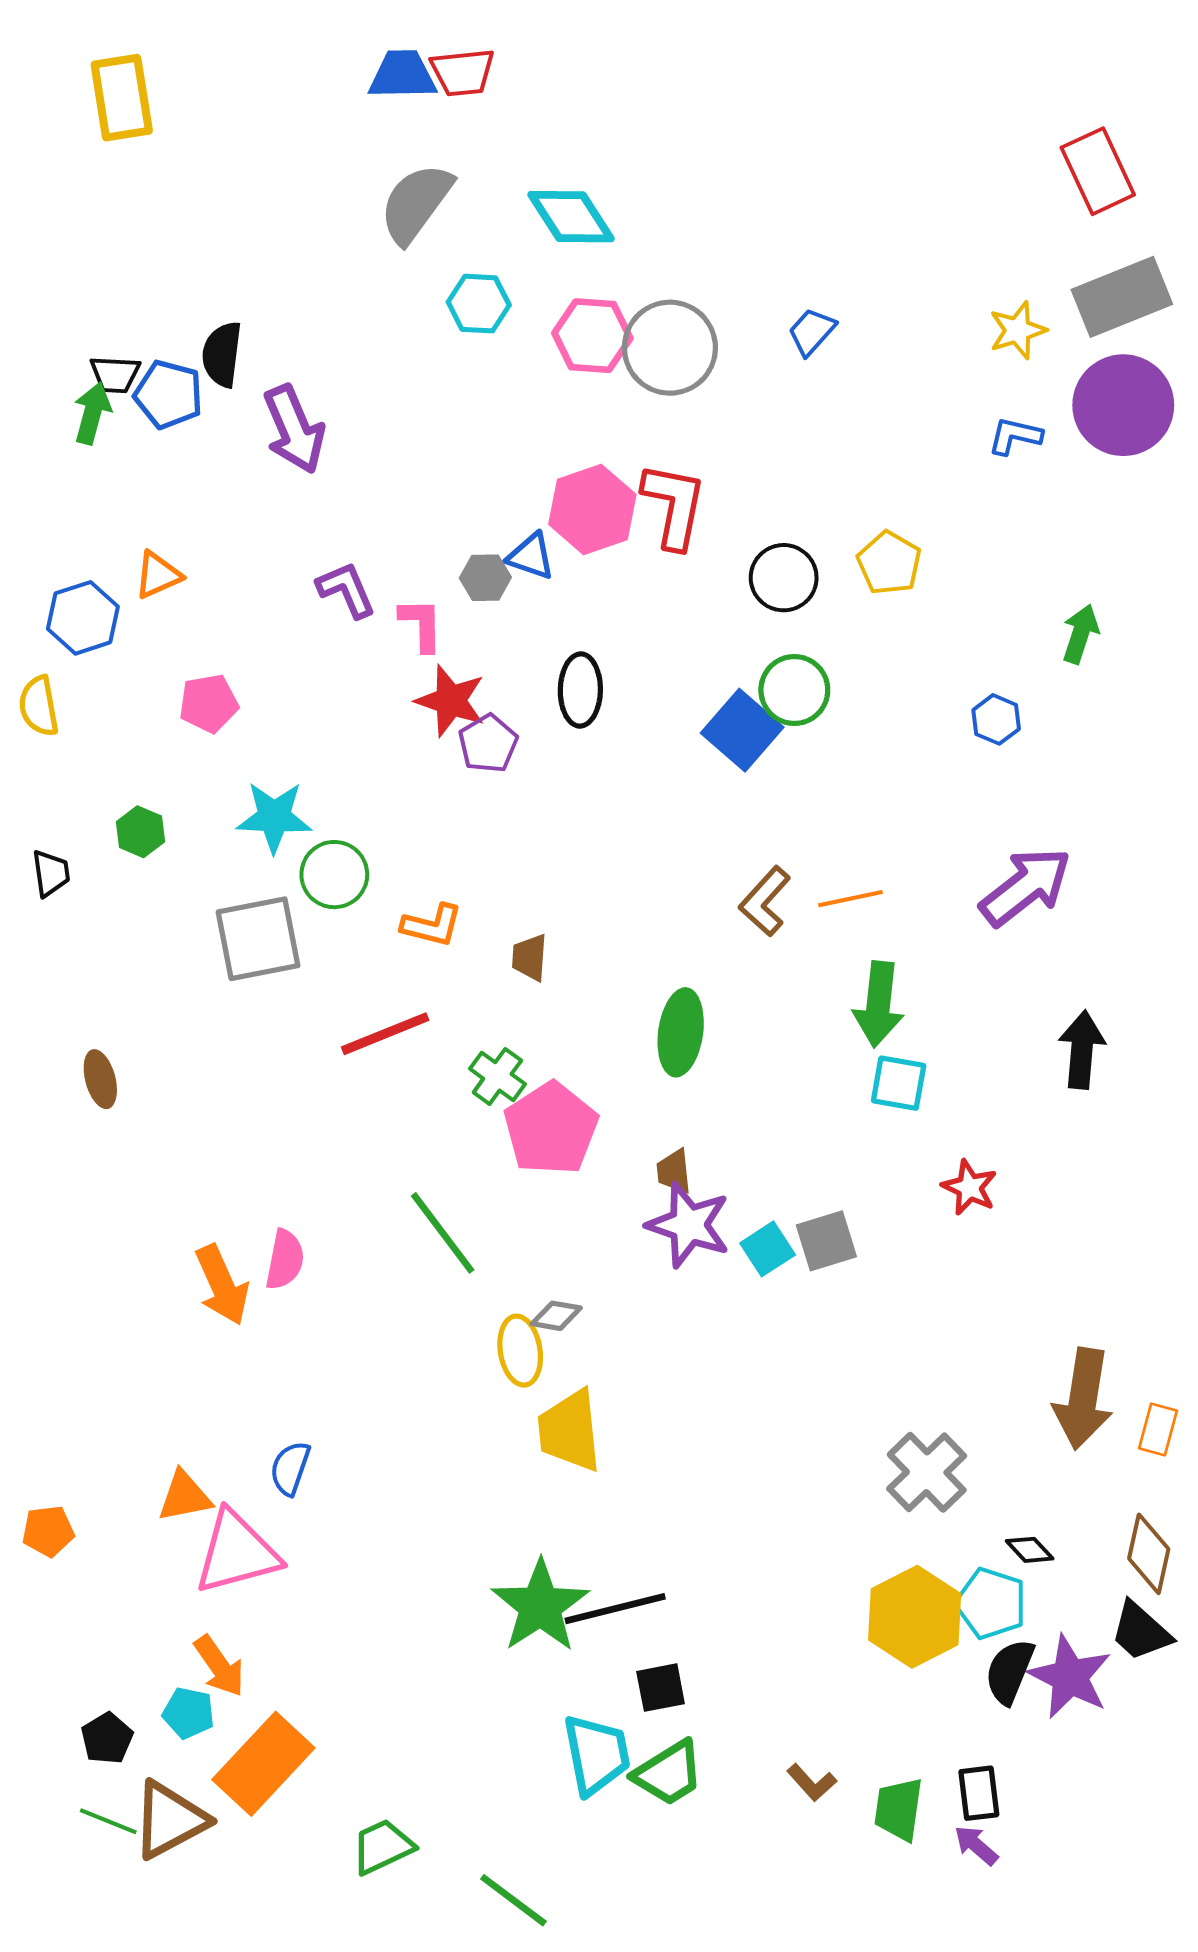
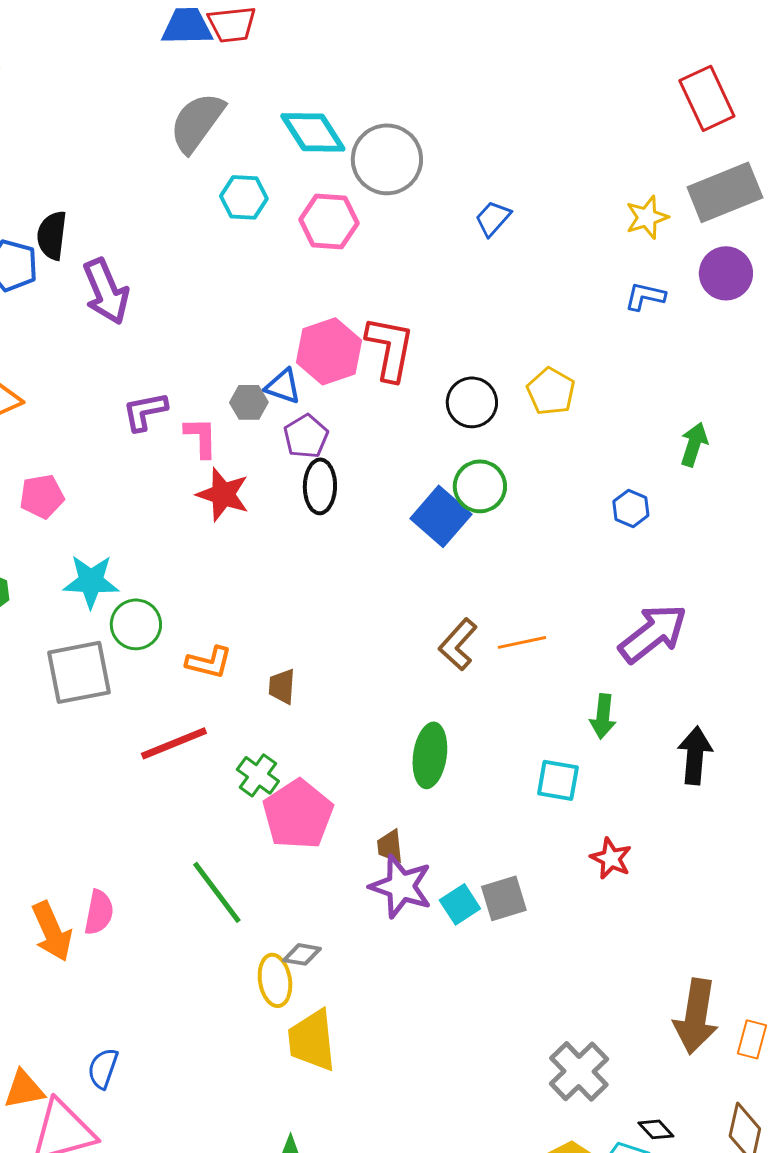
gray circle: (670, 348) -> (387, 159), moved
purple circle: (1123, 405) -> (726, 273), size x0.7
purple L-shape: (346, 590) -> (145, 411), turned -78
purple pentagon: (488, 743) -> (306, 436), moved
green arrow: (879, 1004) -> (603, 716), moved, size x0.7
green ellipse: (681, 1032) -> (430, 755), moved

